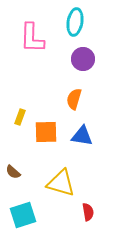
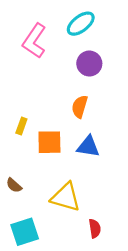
cyan ellipse: (75, 22) -> (81, 24), turned 44
pink L-shape: (32, 38) -> (34, 41), turned 32

